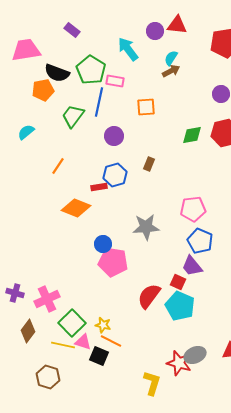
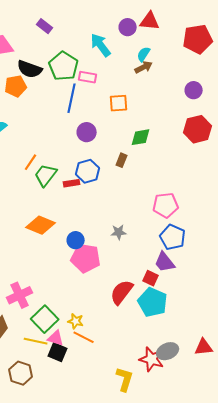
green trapezoid: (73, 116) -> (46, 175), moved
green diamond: (192, 135) -> (141, 137), moved
orange diamond: (76, 208) -> (41, 225), moved
gray star: (146, 227) -> (119, 232), moved, size x0.6
black square: (99, 356) -> (58, 352), moved

